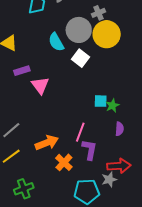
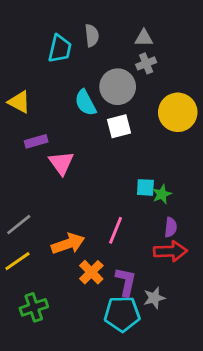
yellow circle: (107, 34) -> (178, 112), moved
white square: (80, 58) -> (119, 126), turned 36
purple L-shape: (90, 150) -> (126, 282), moved
red arrow: (119, 166) -> (170, 251), moved

